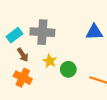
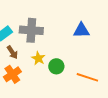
orange cross: (23, 78) -> (12, 74), turned 30

